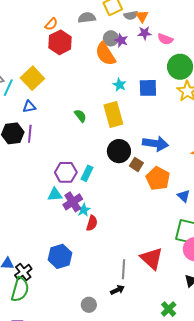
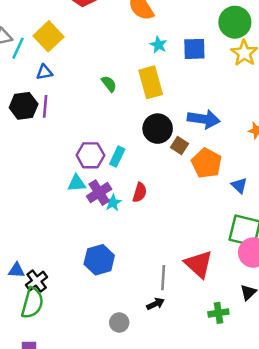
red semicircle: (92, 223) -> (140, 192), moved
blue hexagon: (60, 256) -> (99, 260), moved
green cross: (169, 309) -> (218, 313), moved, turned 35

